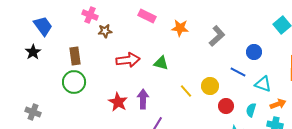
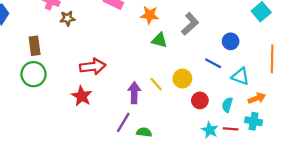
red arrow: (128, 60) -> (93, 67), moved
green triangle: (161, 63) -> (159, 40), moved
purple arrow: (143, 99) -> (134, 93), moved

